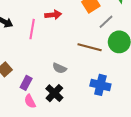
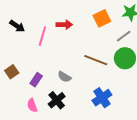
gray line: (106, 22) -> (124, 36), moved
purple rectangle: (26, 83) -> (36, 80), moved
blue cross: (100, 85) -> (102, 98), turned 36

